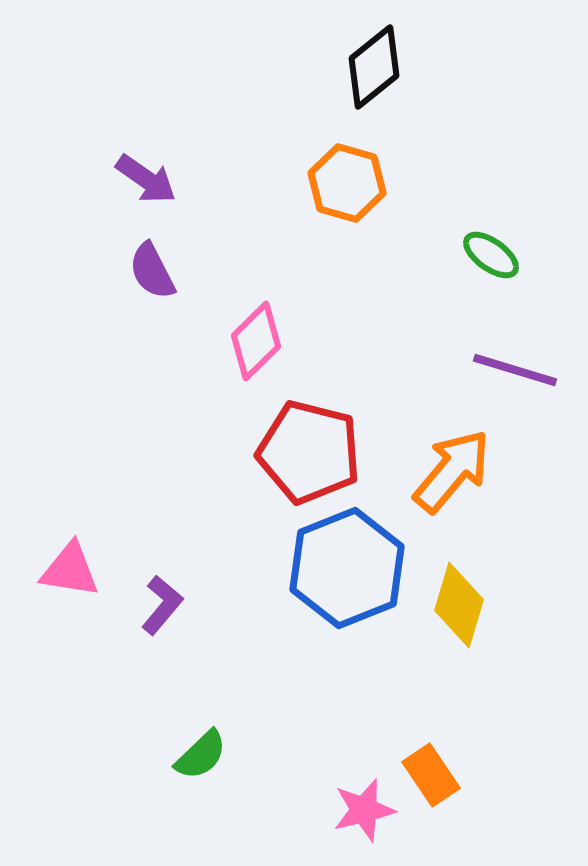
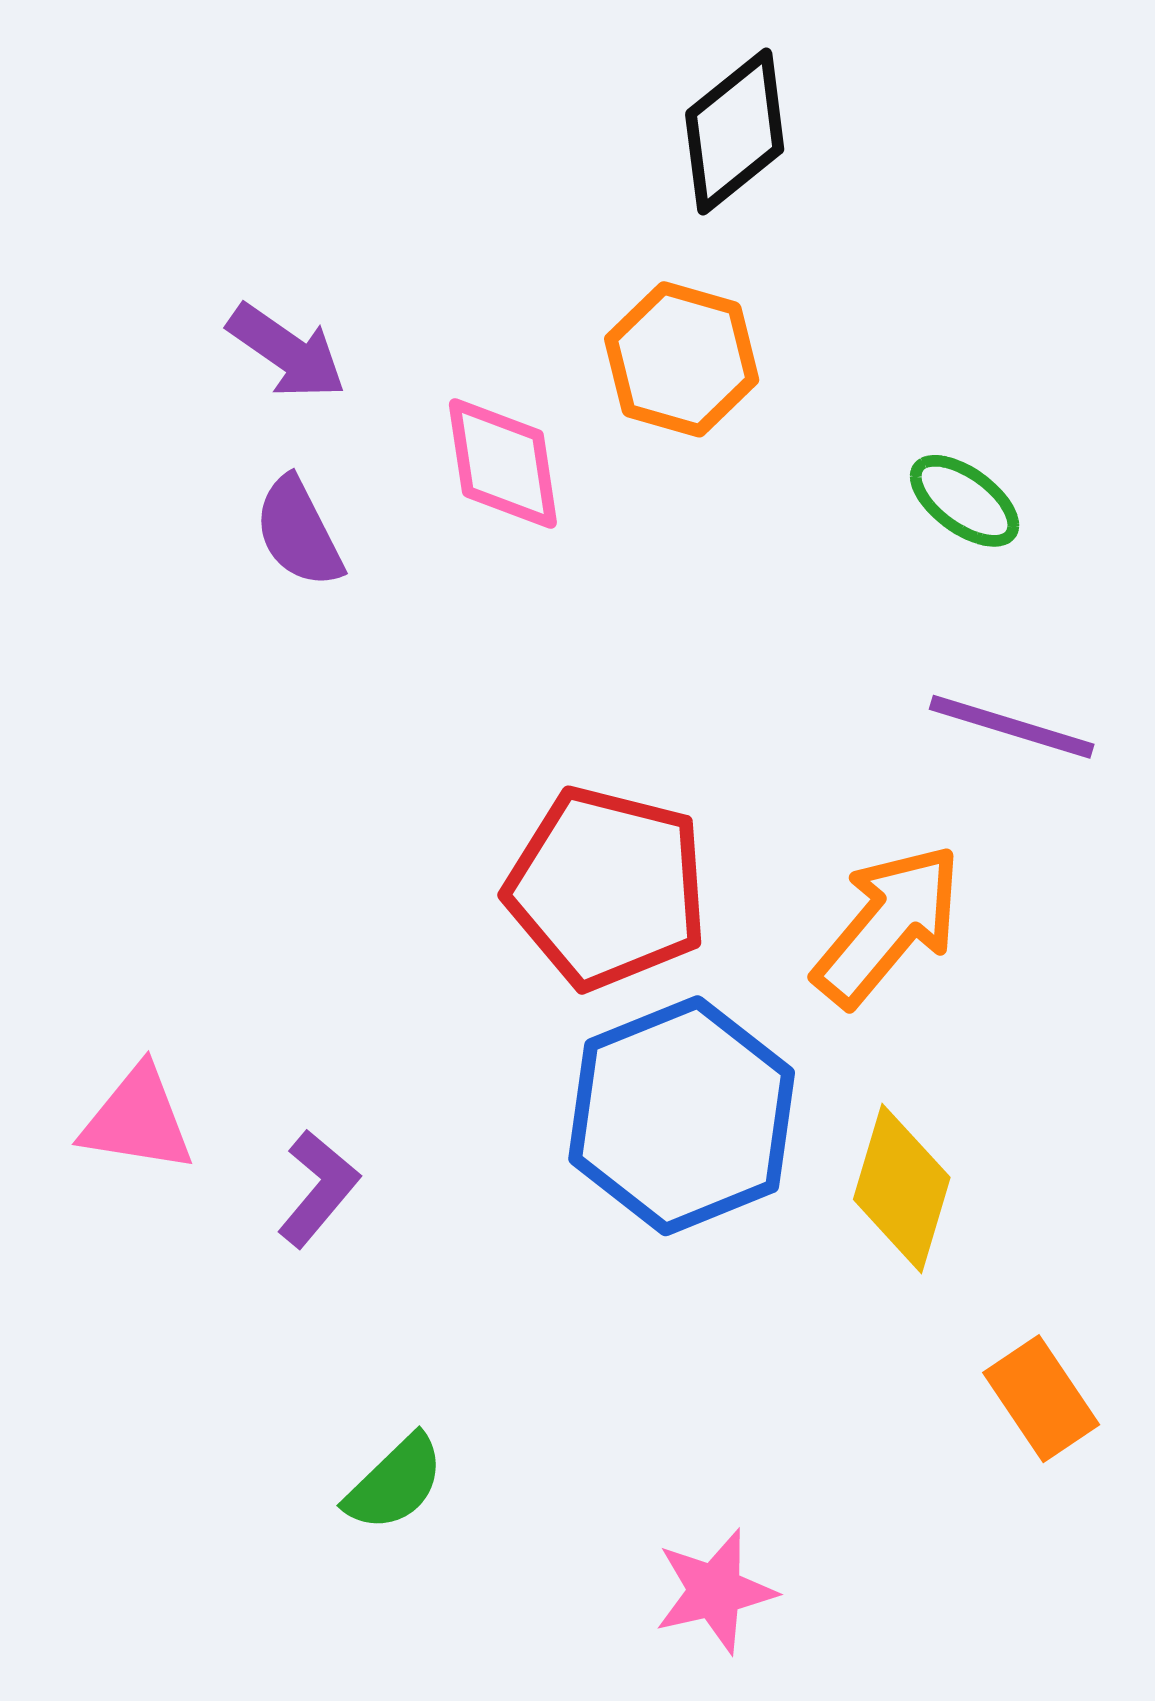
pink diamond: (256, 341) -> (503, 463), moved, turned -54
orange rectangle: (431, 775) -> (1041, 1399), moved

